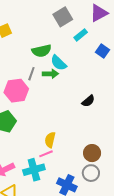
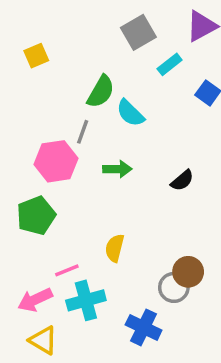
green semicircle: (42, 51) -> (101, 92), turned -48
green arrow: (50, 74) -> (117, 169), moved
pink line: (46, 154) -> (67, 270), moved
gray circle: (91, 173) -> (174, 287), moved

